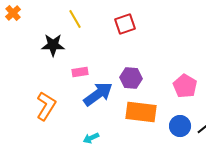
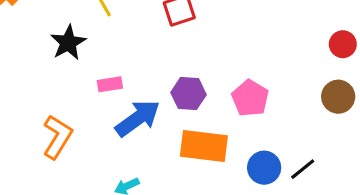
black star: (53, 45) -> (68, 43), turned -30
pink pentagon: (185, 86) -> (250, 98), moved

